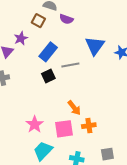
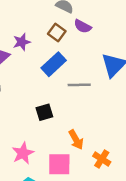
brown square: (38, 21) -> (57, 32), moved
black square: (48, 76) -> (44, 112), moved
orange cross: (89, 126) -> (102, 159), moved, turned 32

